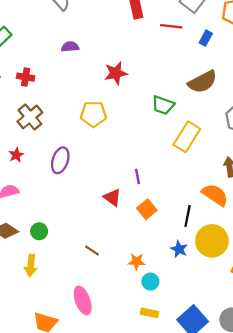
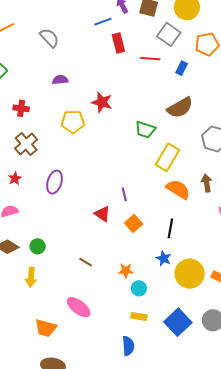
red star: (116, 73) -> (102, 102), turned 30
yellow pentagon: (93, 114) -> (73, 122), moved
orange semicircle: (215, 195) -> (178, 189), moved
yellow circle: (212, 241) -> (190, 274), moved
pink ellipse: (83, 300) -> (79, 307), turned -30

